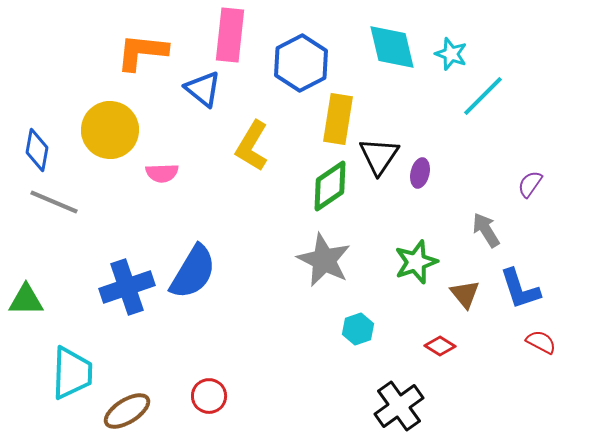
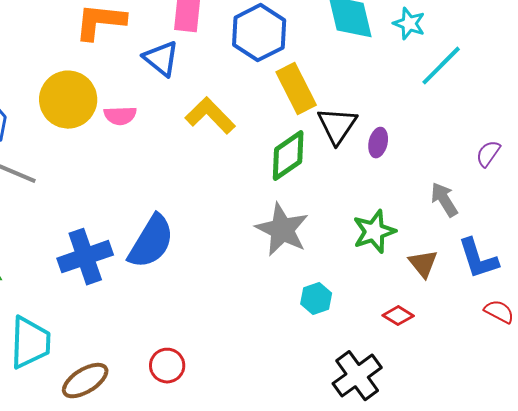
yellow rectangle: (338, 119) -> (296, 89), turned -36
yellow L-shape: (252, 146) -> (210, 116), turned 105
pink semicircle: (162, 173) -> (120, 116), moved

